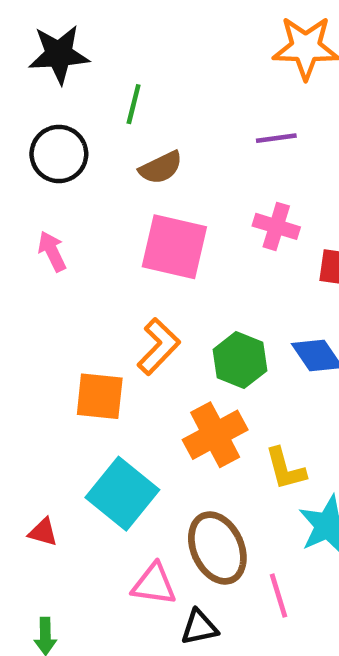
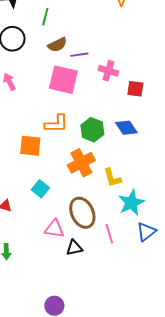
purple line: (276, 138) -> (79, 55), moved
orange L-shape: (159, 346) -> (56, 124), turned 45
cyan square: (122, 494) -> (40, 189), size x0.6

